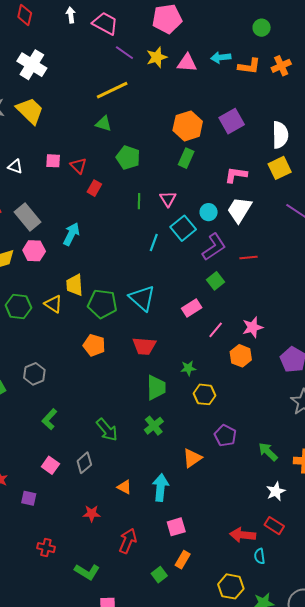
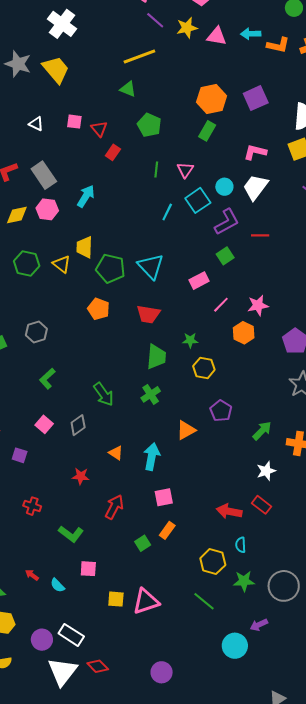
green arrow: (268, 452) -> (262, 431), turned 85
cyan semicircle: (260, 556) -> (241, 545), moved

